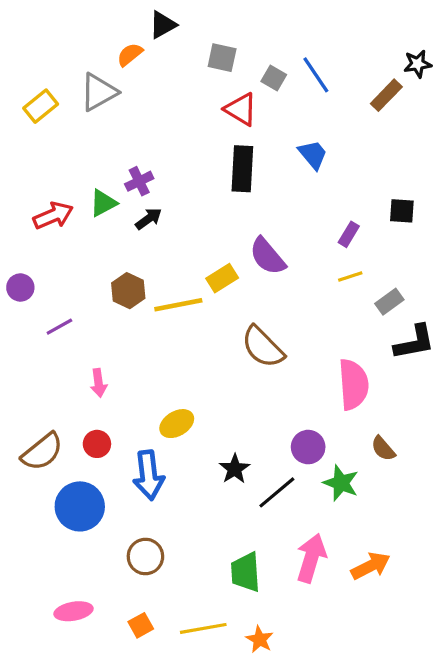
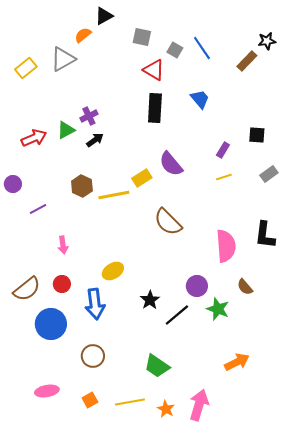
gray rectangle: (389, 302) -> (269, 174), moved
black L-shape: (414, 342) -> (265, 235), moved, turned 108
pink arrow: (311, 558) -> (199, 405), moved
green trapezoid: (246, 572) -> (157, 366), turned -52

